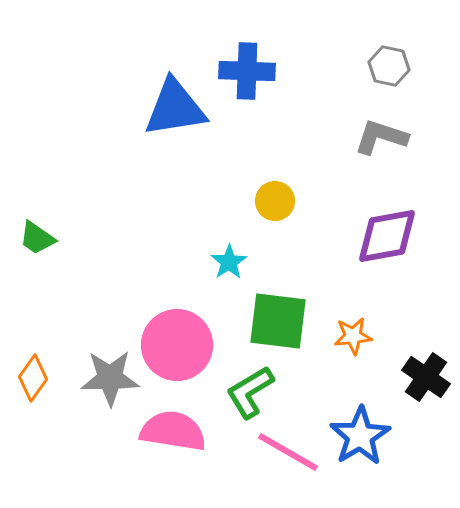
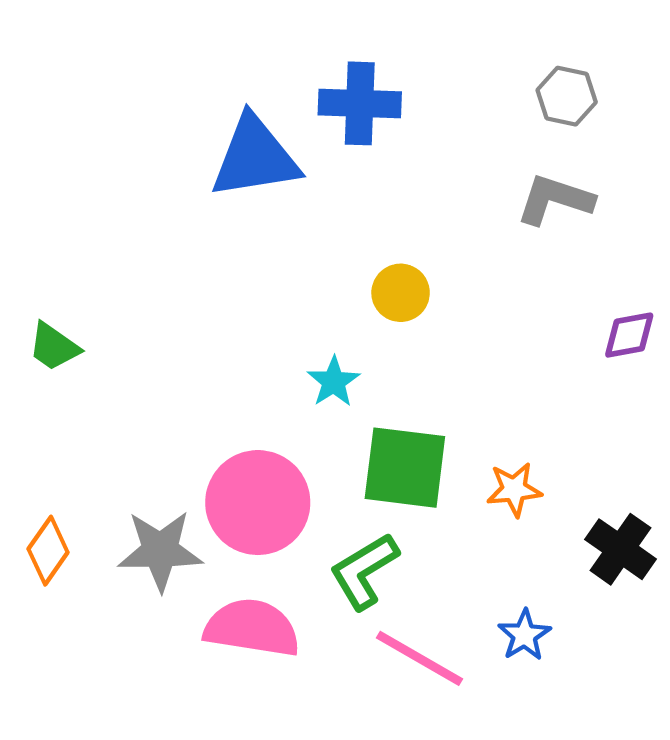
purple diamond: (387, 236) -> (629, 335), moved, size x0.6
blue star: (360, 436) -> (524, 635), size x0.6

